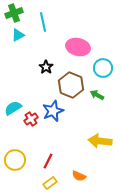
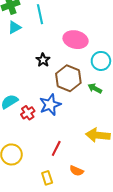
red line: (48, 161) -> (56, 148), moved
yellow rectangle: (50, 183) -> (47, 178), turned -72

